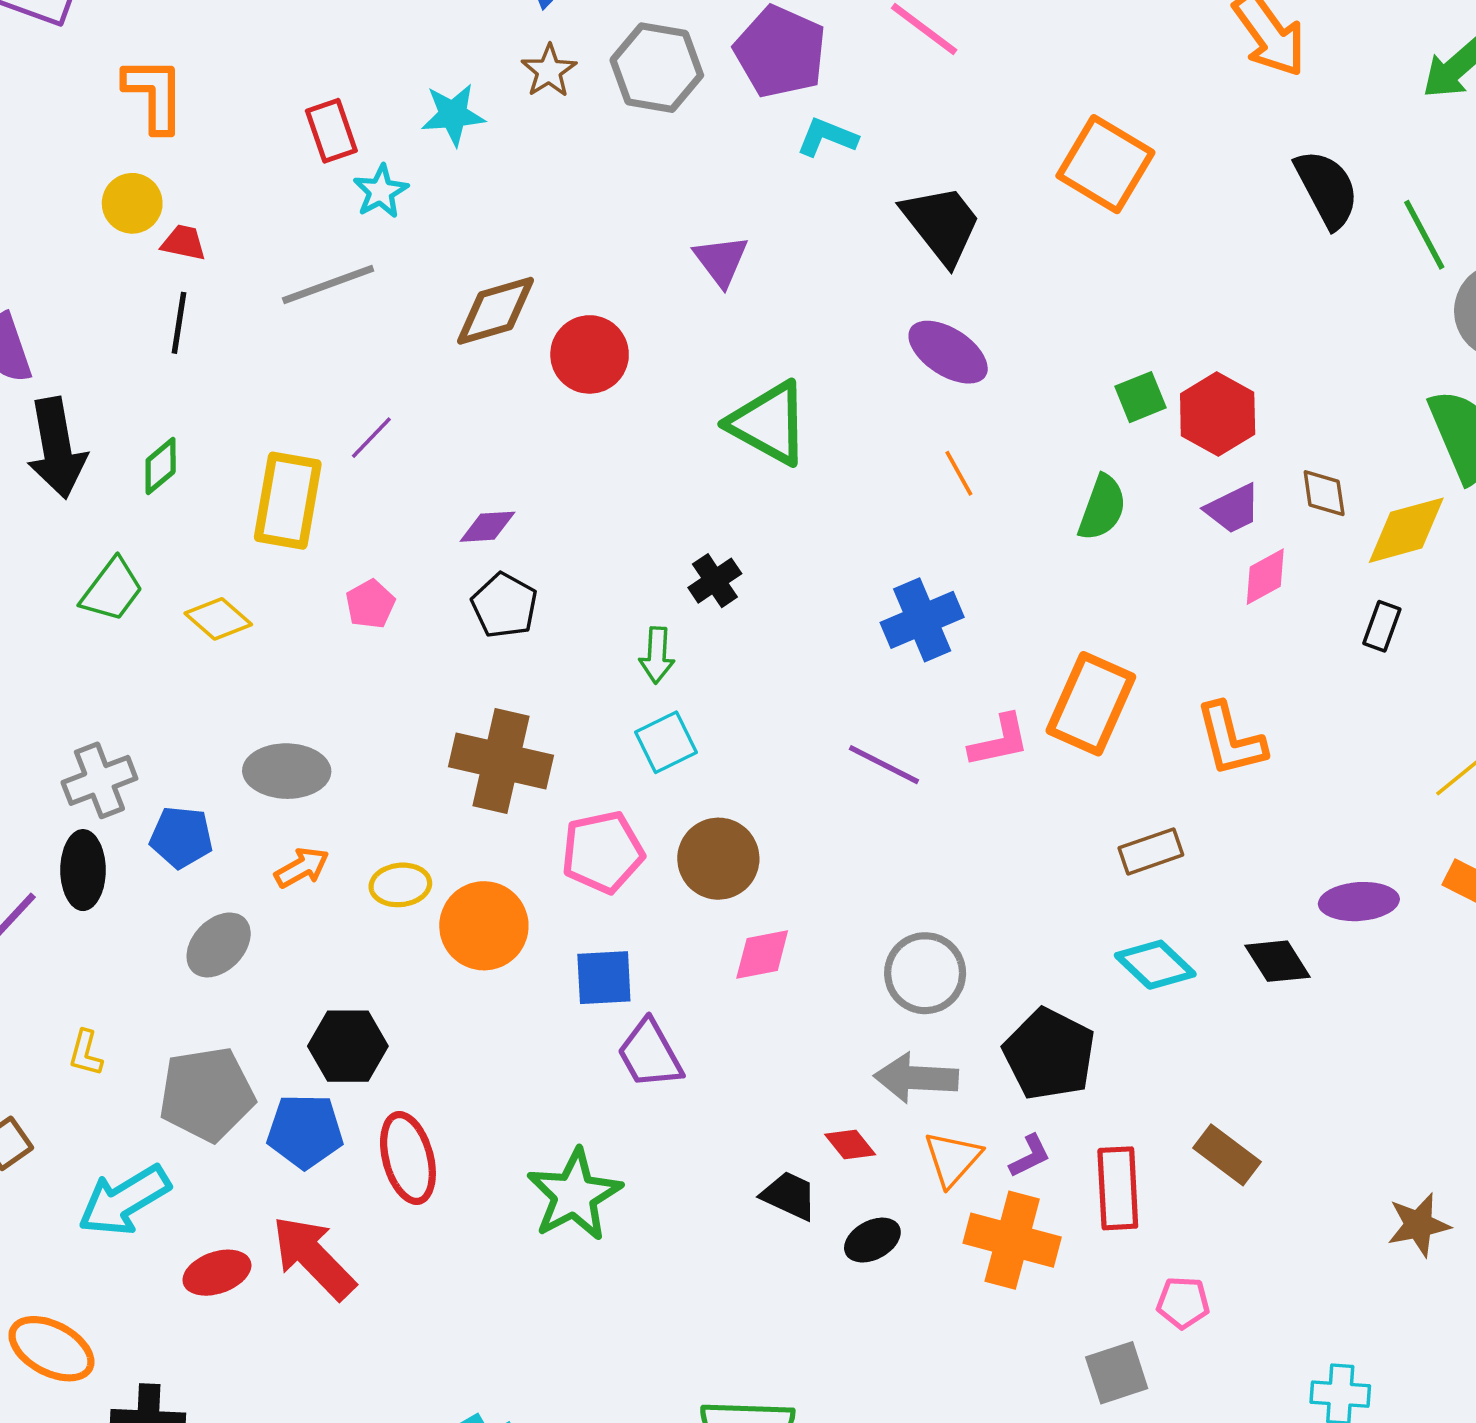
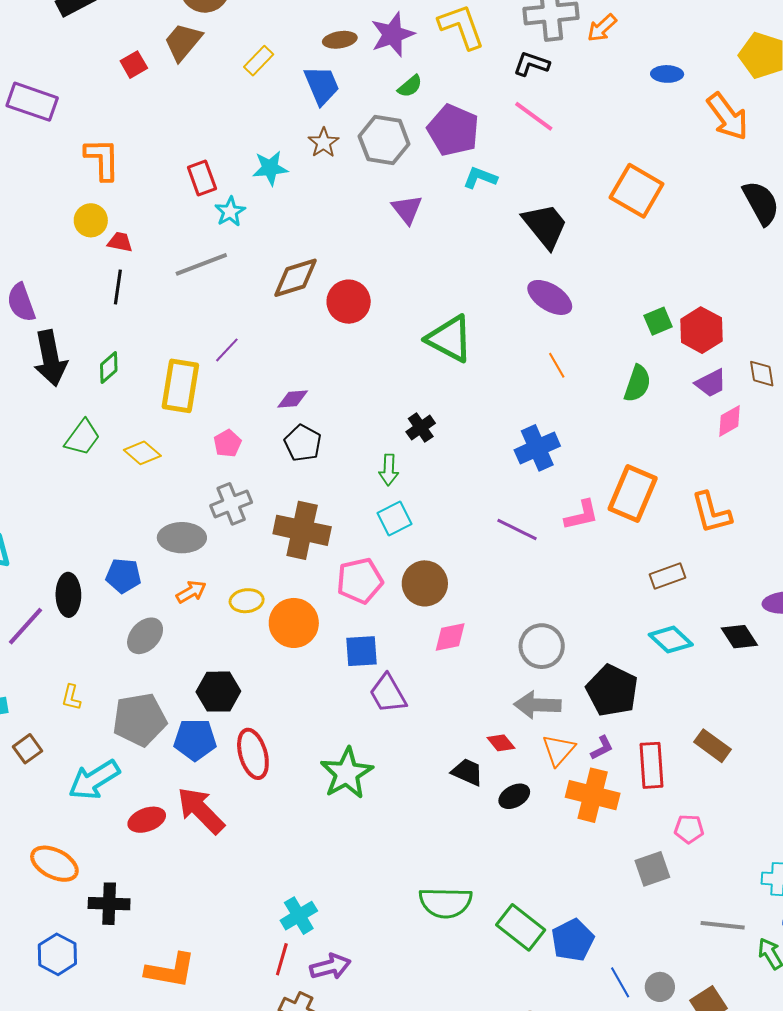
purple triangle: (721, 261) -> (407, 209), moved
gray cross: (99, 780) -> (231, 504), moved

